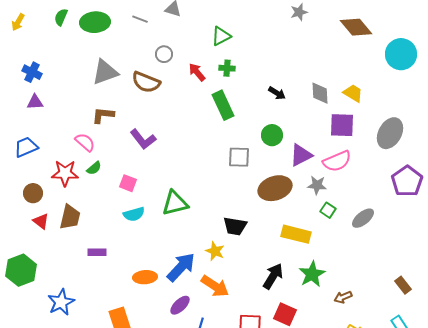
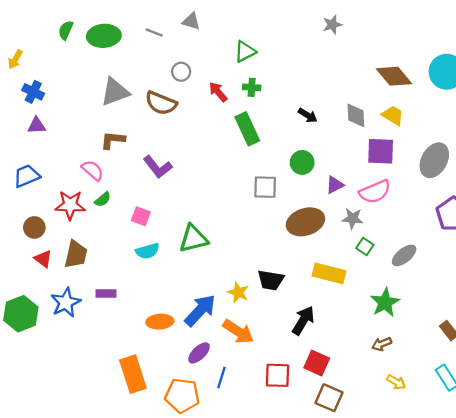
yellow arrow: (18, 22) -> (15, 59), moved
brown diamond: (356, 27) -> (394, 76), moved
purple triangle: (301, 155) -> (335, 185), size x0.7
black trapezoid: (235, 226) -> (271, 280), moved
green star: (312, 274) -> (385, 303), moved
blue star: (61, 302) -> (66, 303), moved

